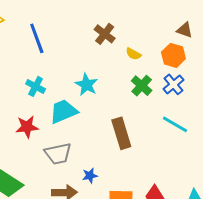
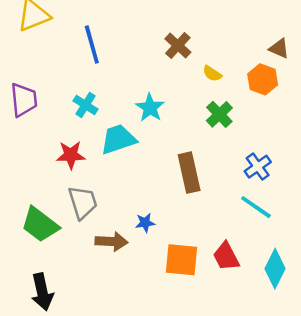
blue cross: (174, 84) -> (258, 167), moved
cyan line: (175, 124) -> (256, 207), moved
gray trapezoid: (58, 154) -> (83, 202), moved, turned -100

